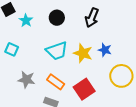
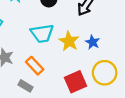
red square: (84, 89) -> (75, 82), moved

